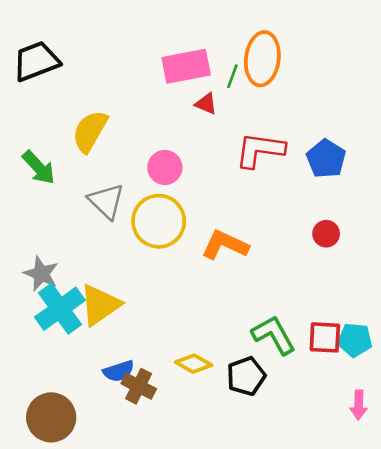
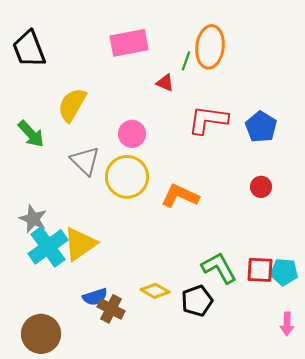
black trapezoid: (36, 61) -> (29, 49), turned -90
pink rectangle: (186, 66) -> (129, 43), moved

